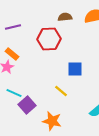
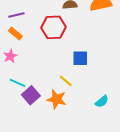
orange rectangle: (12, 54) -> (15, 34), moved
orange star: (52, 121) -> (57, 99), moved

